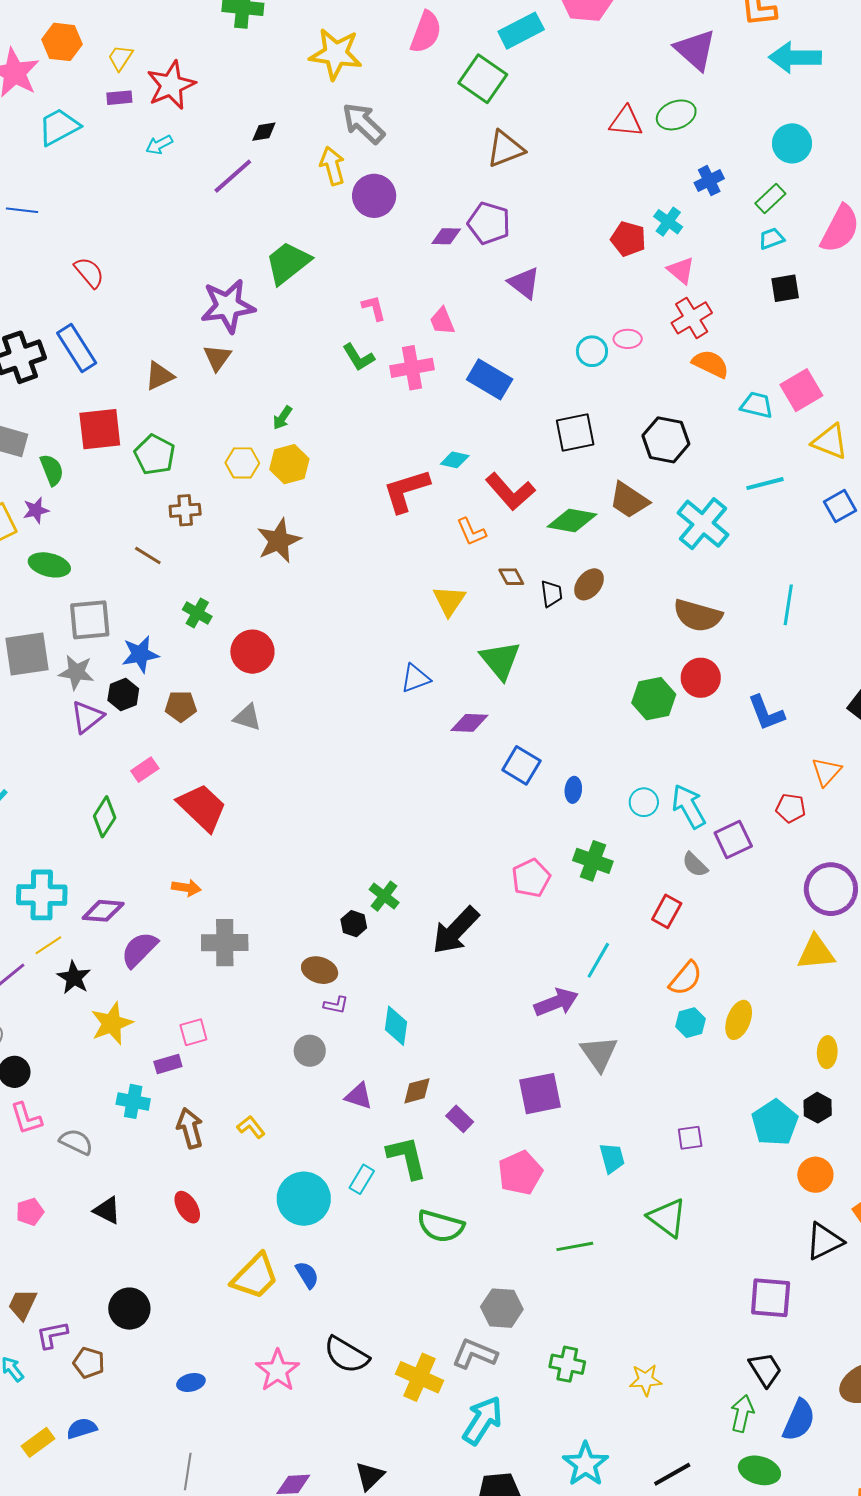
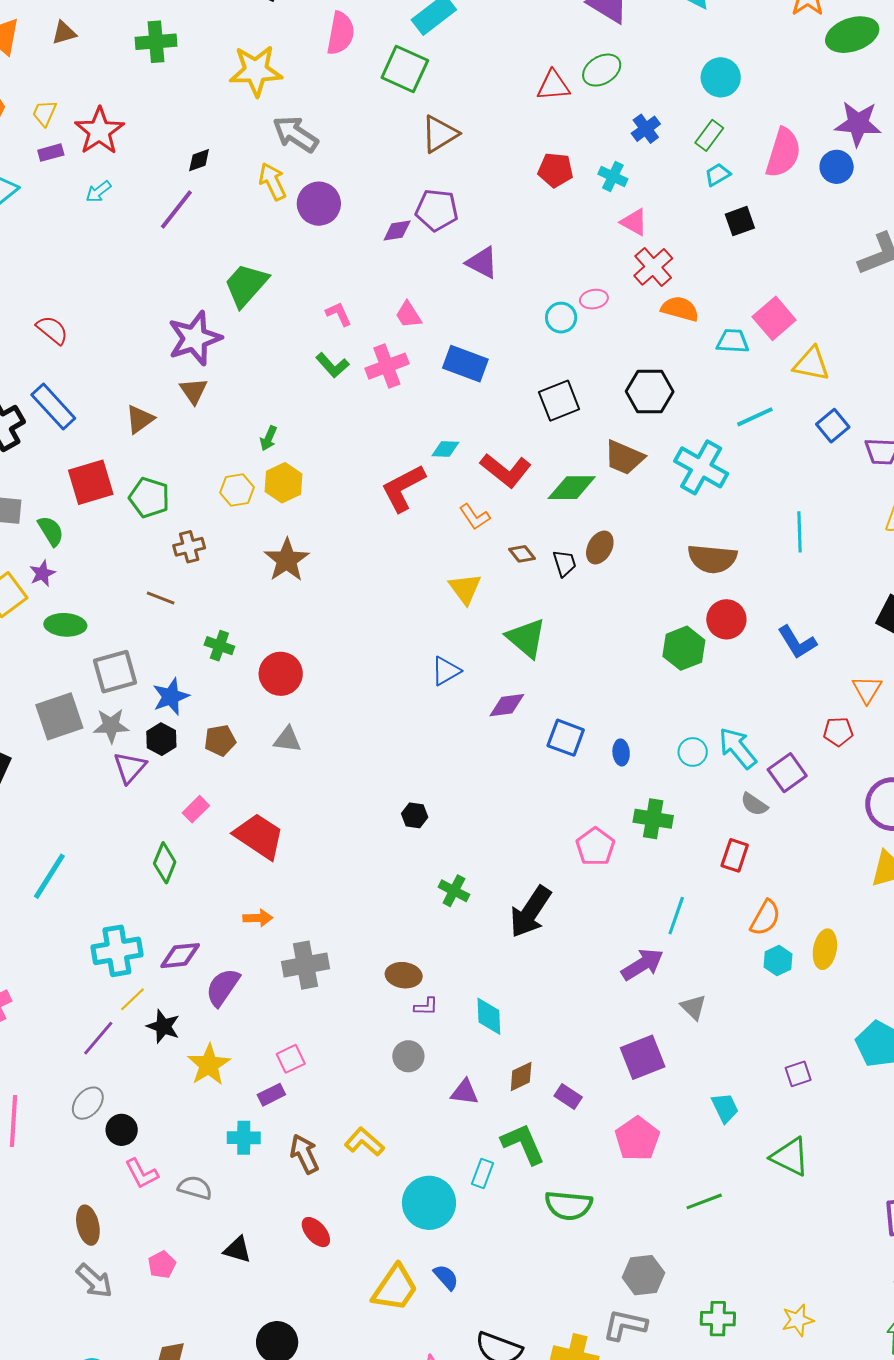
red pentagon: (628, 239) -> (555, 170), moved
black hexagon: (354, 924) -> (415, 815), moved
gray triangle: (599, 1053) -> (693, 1007), size x0.7
yellow L-shape: (251, 1127) -> (364, 1142), size x1.4

